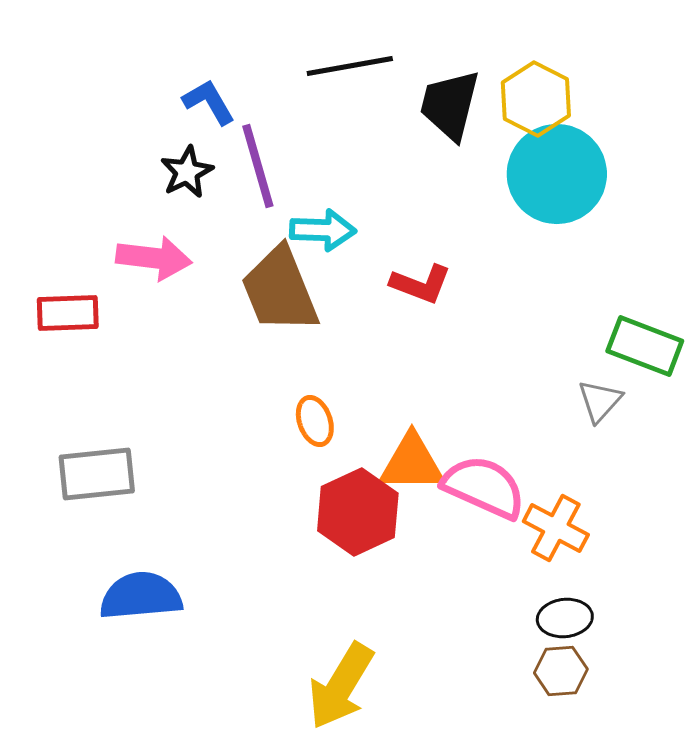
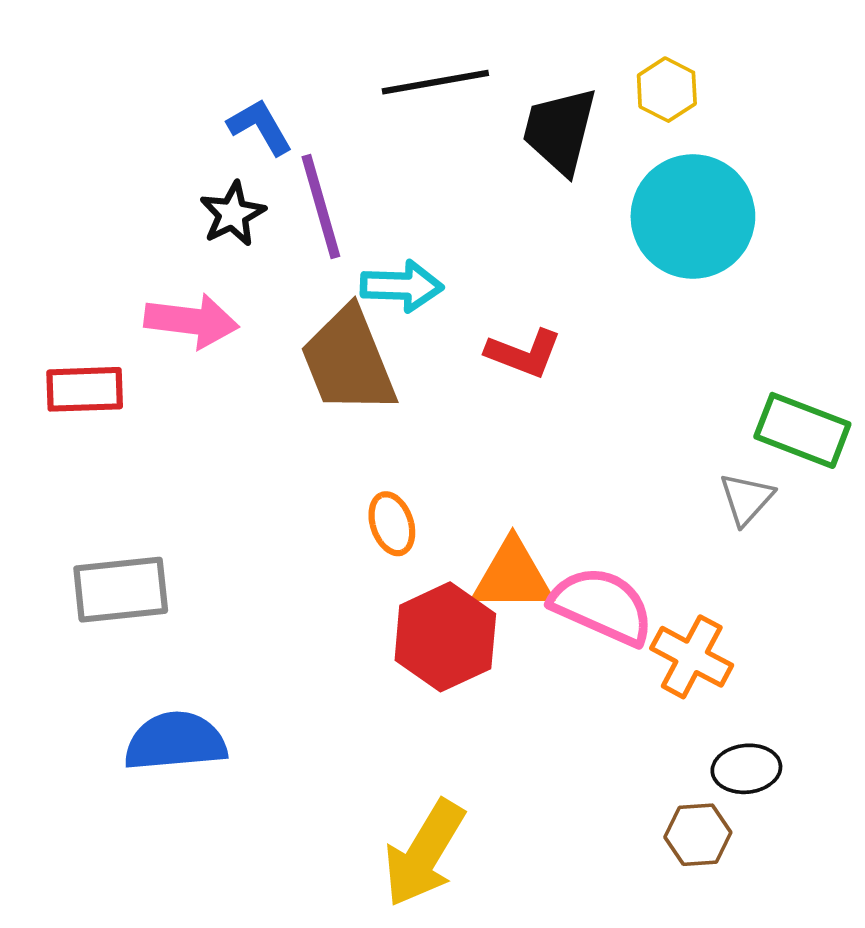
yellow hexagon: (536, 99) -> (667, 90), moved, size x0.7
black ellipse: (565, 618) -> (746, 769), moved

